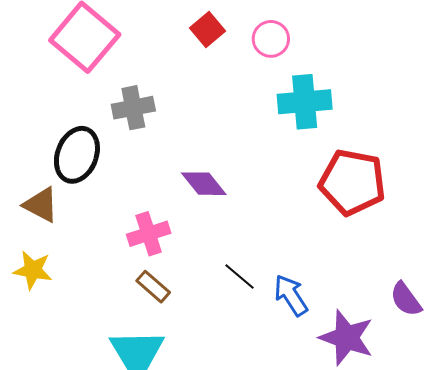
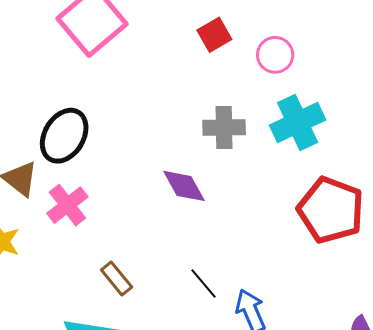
cyan cross: (305, 102) -> (298, 123), turned -30
gray cross: (133, 108) -> (224, 128), moved
pink cross: (149, 234) -> (67, 205), moved, turned -30

